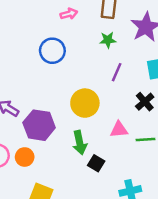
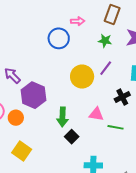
pink arrow: (69, 14) -> (78, 21), moved
yellow circle: (85, 103) -> (82, 77), moved

